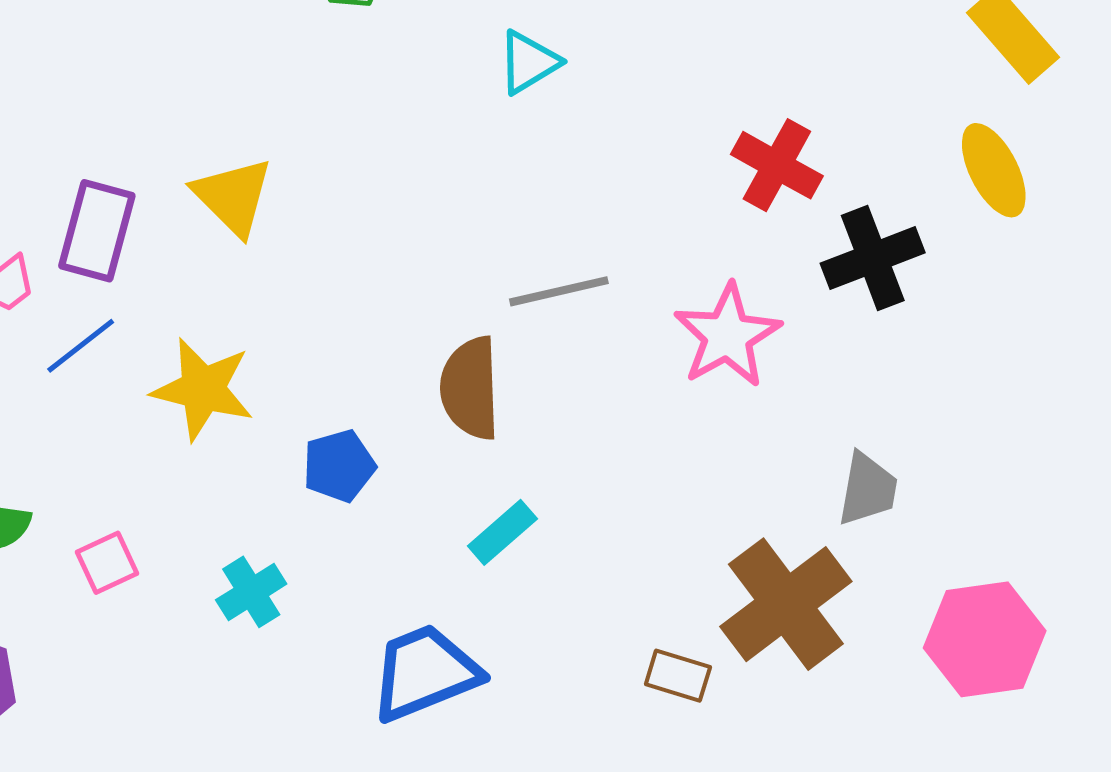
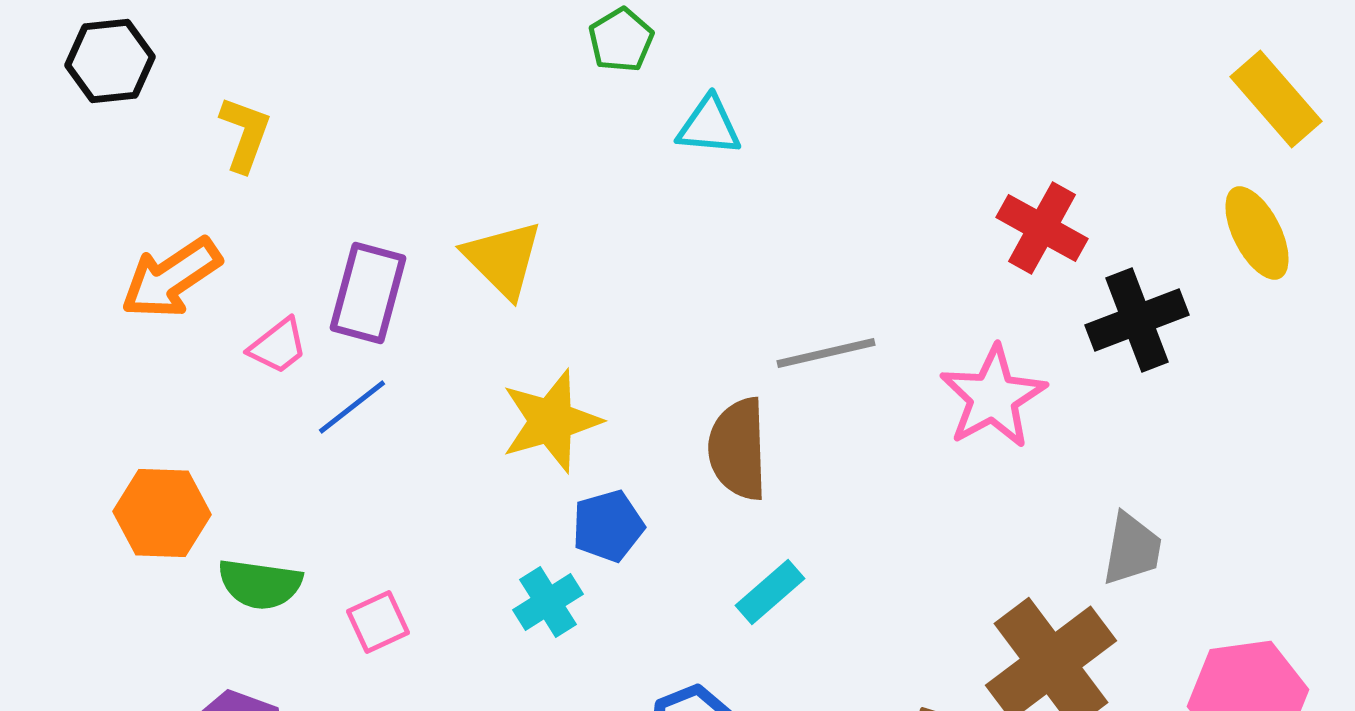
cyan triangle: (529, 62) -> (709, 126), moved, turned 36
yellow star: (203, 389) -> (551, 421), moved, turned -30
cyan cross: (251, 592) -> (548, 602), moved

